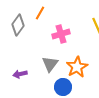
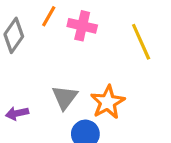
pink cross: (61, 34) -> (82, 26), moved, turned 30

